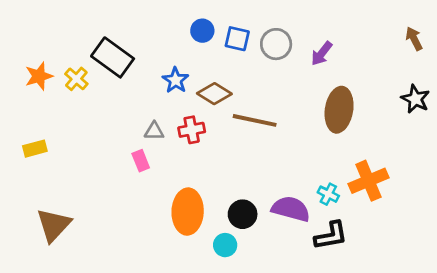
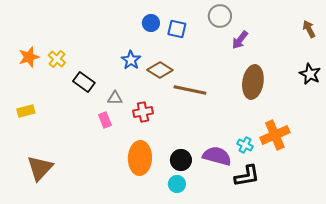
gray circle: (276, 44) -> (220, 16), moved
black rectangle: (113, 57) -> (84, 82), moved, size x0.7
red cross: (192, 130) -> (143, 112), moved
cyan circle: (225, 245) -> (177, 184), moved

